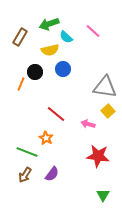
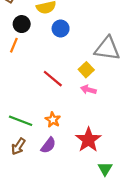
black circle: (35, 72) -> (22, 24), moved
yellow square: (108, 111) -> (86, 70), moved
orange star: (46, 138) -> (53, 120), moved
red star: (98, 156) -> (88, 140), moved, turned 30

